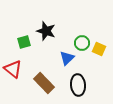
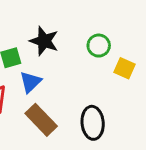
green circle: (82, 43) -> (99, 46), moved
blue triangle: (67, 58) -> (30, 82), moved

